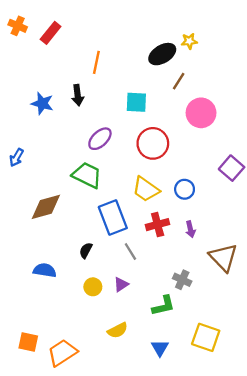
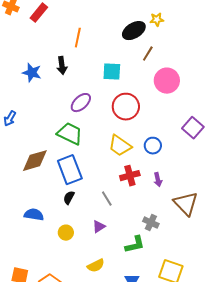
blue rectangle: (113, 217) -> (70, 170), moved
yellow circle: (93, 287) -> (66, 233), moved

